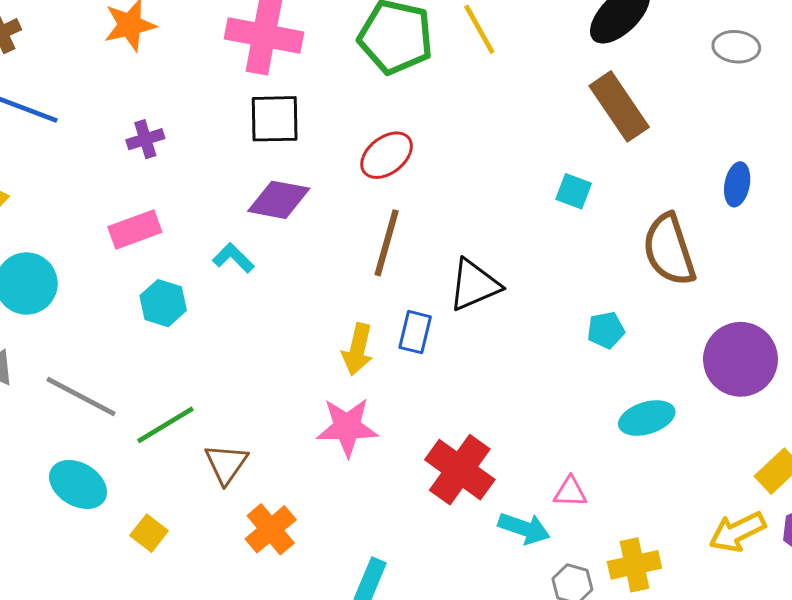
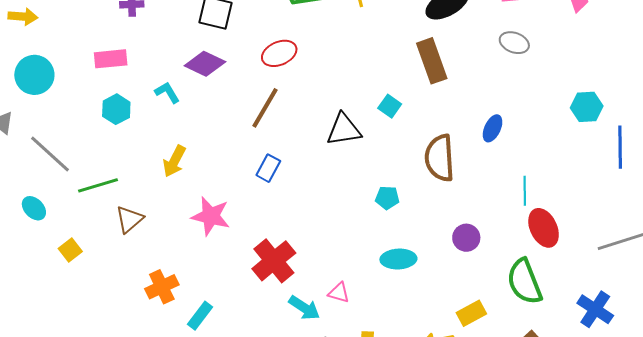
black triangle: (474, 285) -> (344, 130), moved
yellow arrow: (358, 349) -> (174, 161), moved
purple circle: (740, 359) -> (466, 238), size x0.6
cyan ellipse: (78, 484) -> (34, 208), size x0.7
orange cross: (271, 529) -> (162, 287), moved

